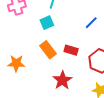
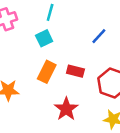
orange rectangle: (48, 50) -> (47, 72), turned 66

